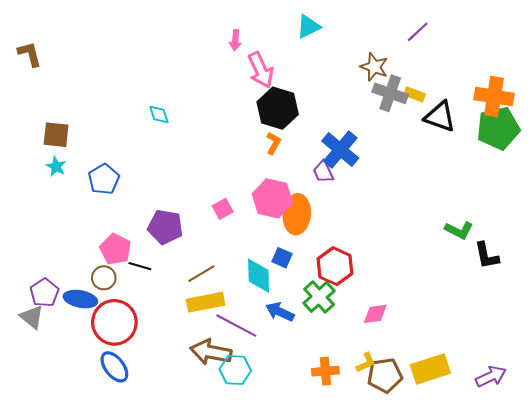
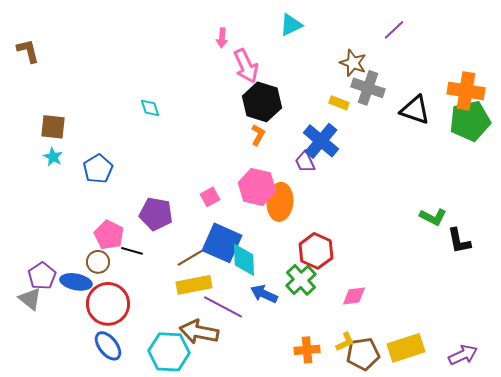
yellow rectangle: (414, 94) -> (339, 103), moved
blue square: (282, 258) -> (222, 243), moved, size x2.0
cyan hexagon: (235, 370) -> (169, 352), moved, size x1.4

